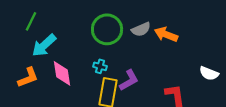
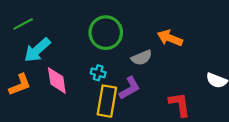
green line: (31, 21) -> (23, 24), turned 36
gray semicircle: (141, 29) -> (142, 58), moved

